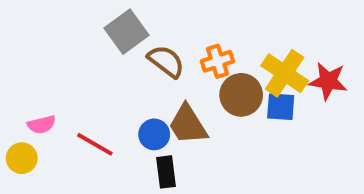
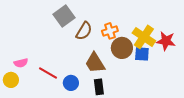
brown semicircle: (166, 61) -> (84, 31), turned 84
blue circle: (154, 134) -> (71, 83), moved
black rectangle: (166, 172) -> (99, 87), moved

